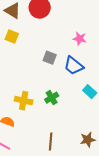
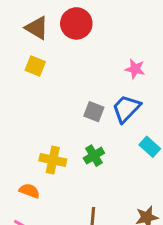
gray square: (50, 58) -> (94, 112), moved
blue trapezoid: (74, 66) -> (126, 109), turned 95

